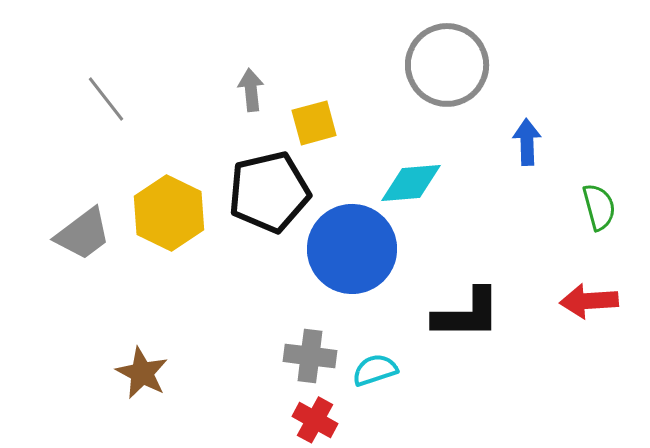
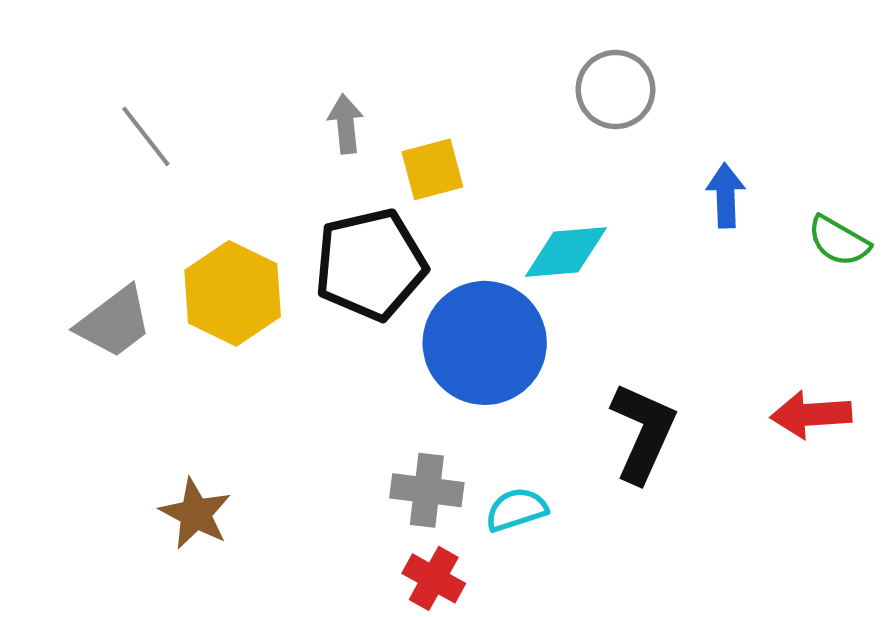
gray circle: (447, 65) -> (616, 90), size x0.7
green semicircle: (599, 207) -> (839, 241), moved, turned 135
black L-shape: (467, 314) -> (643, 432), turned -66

